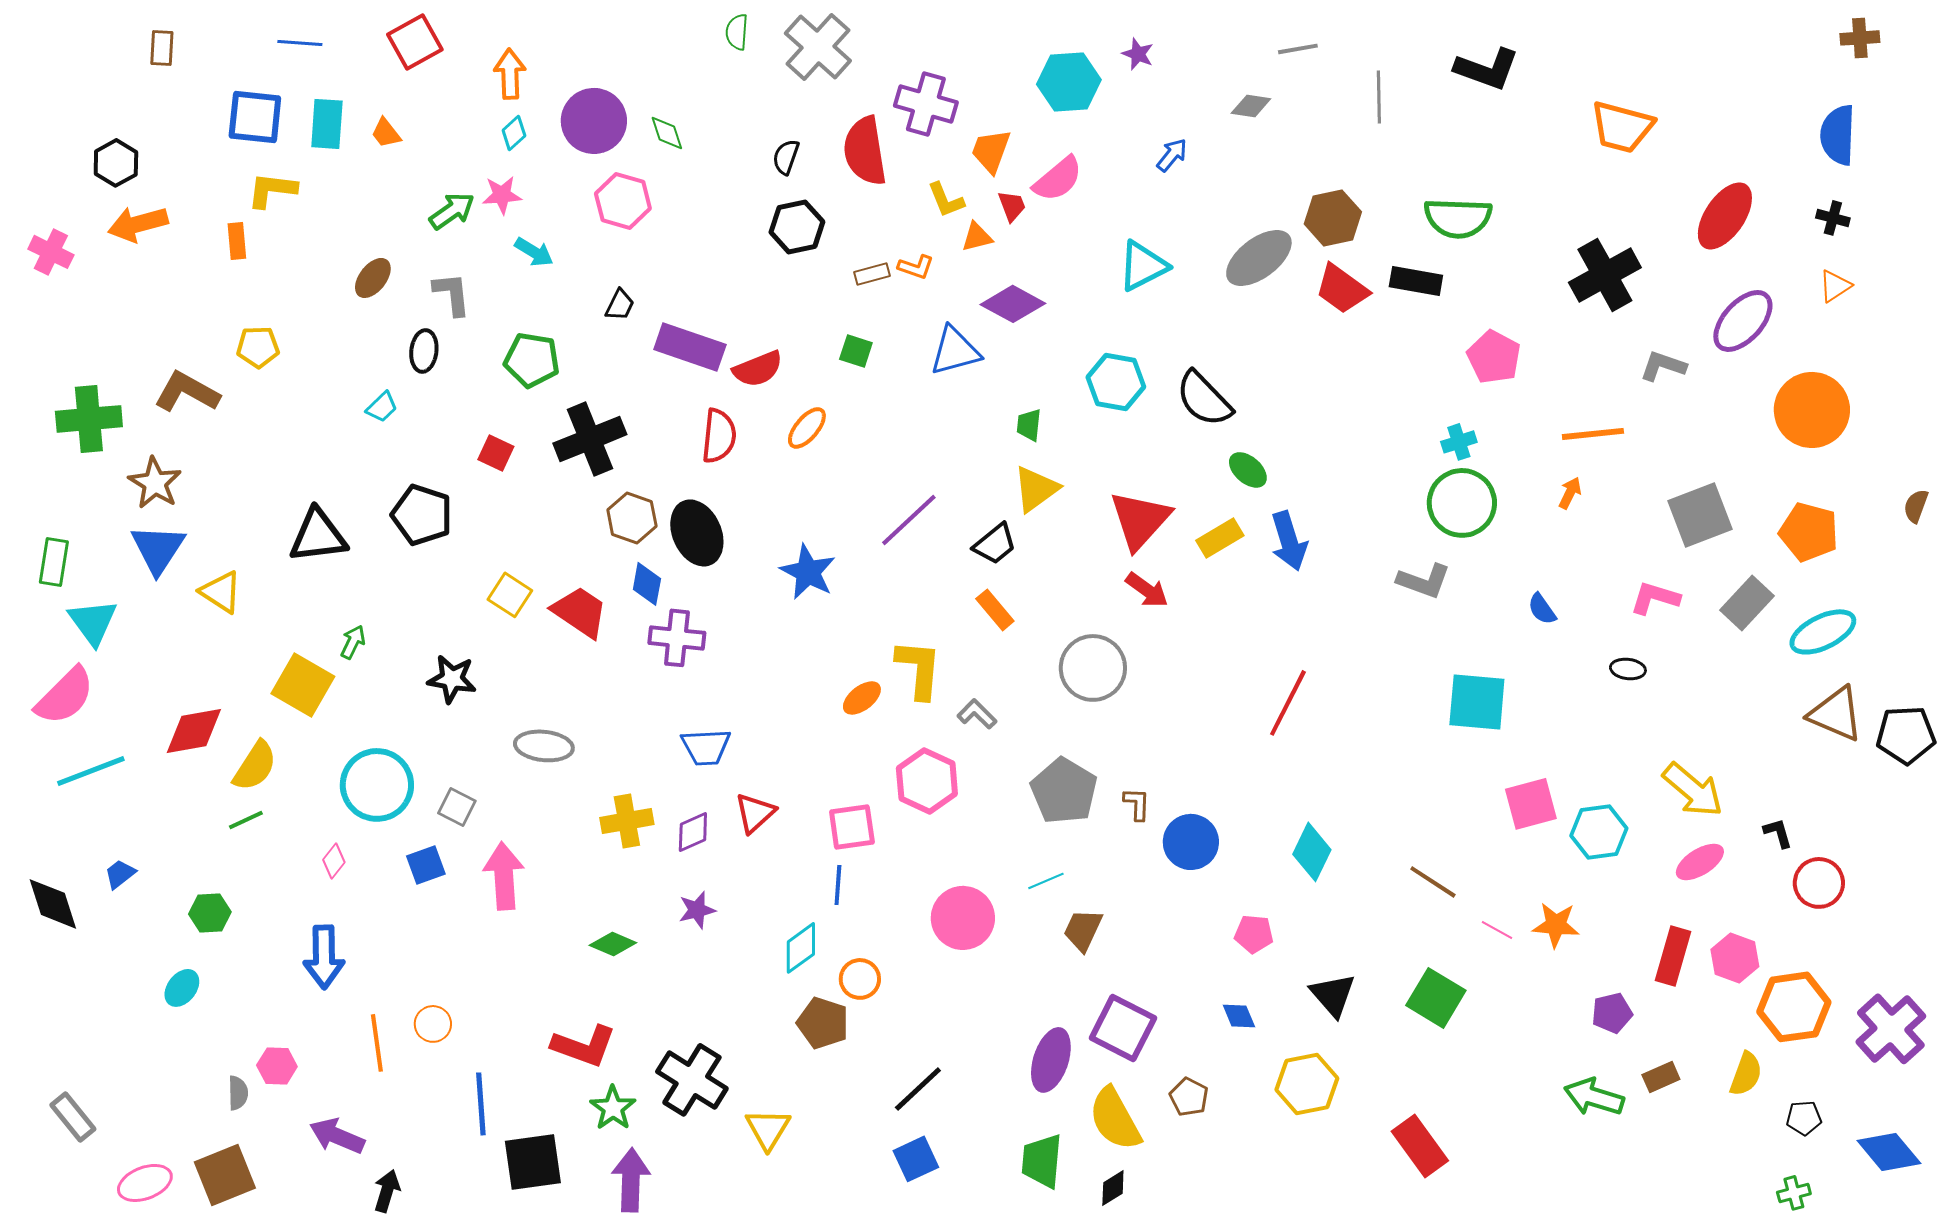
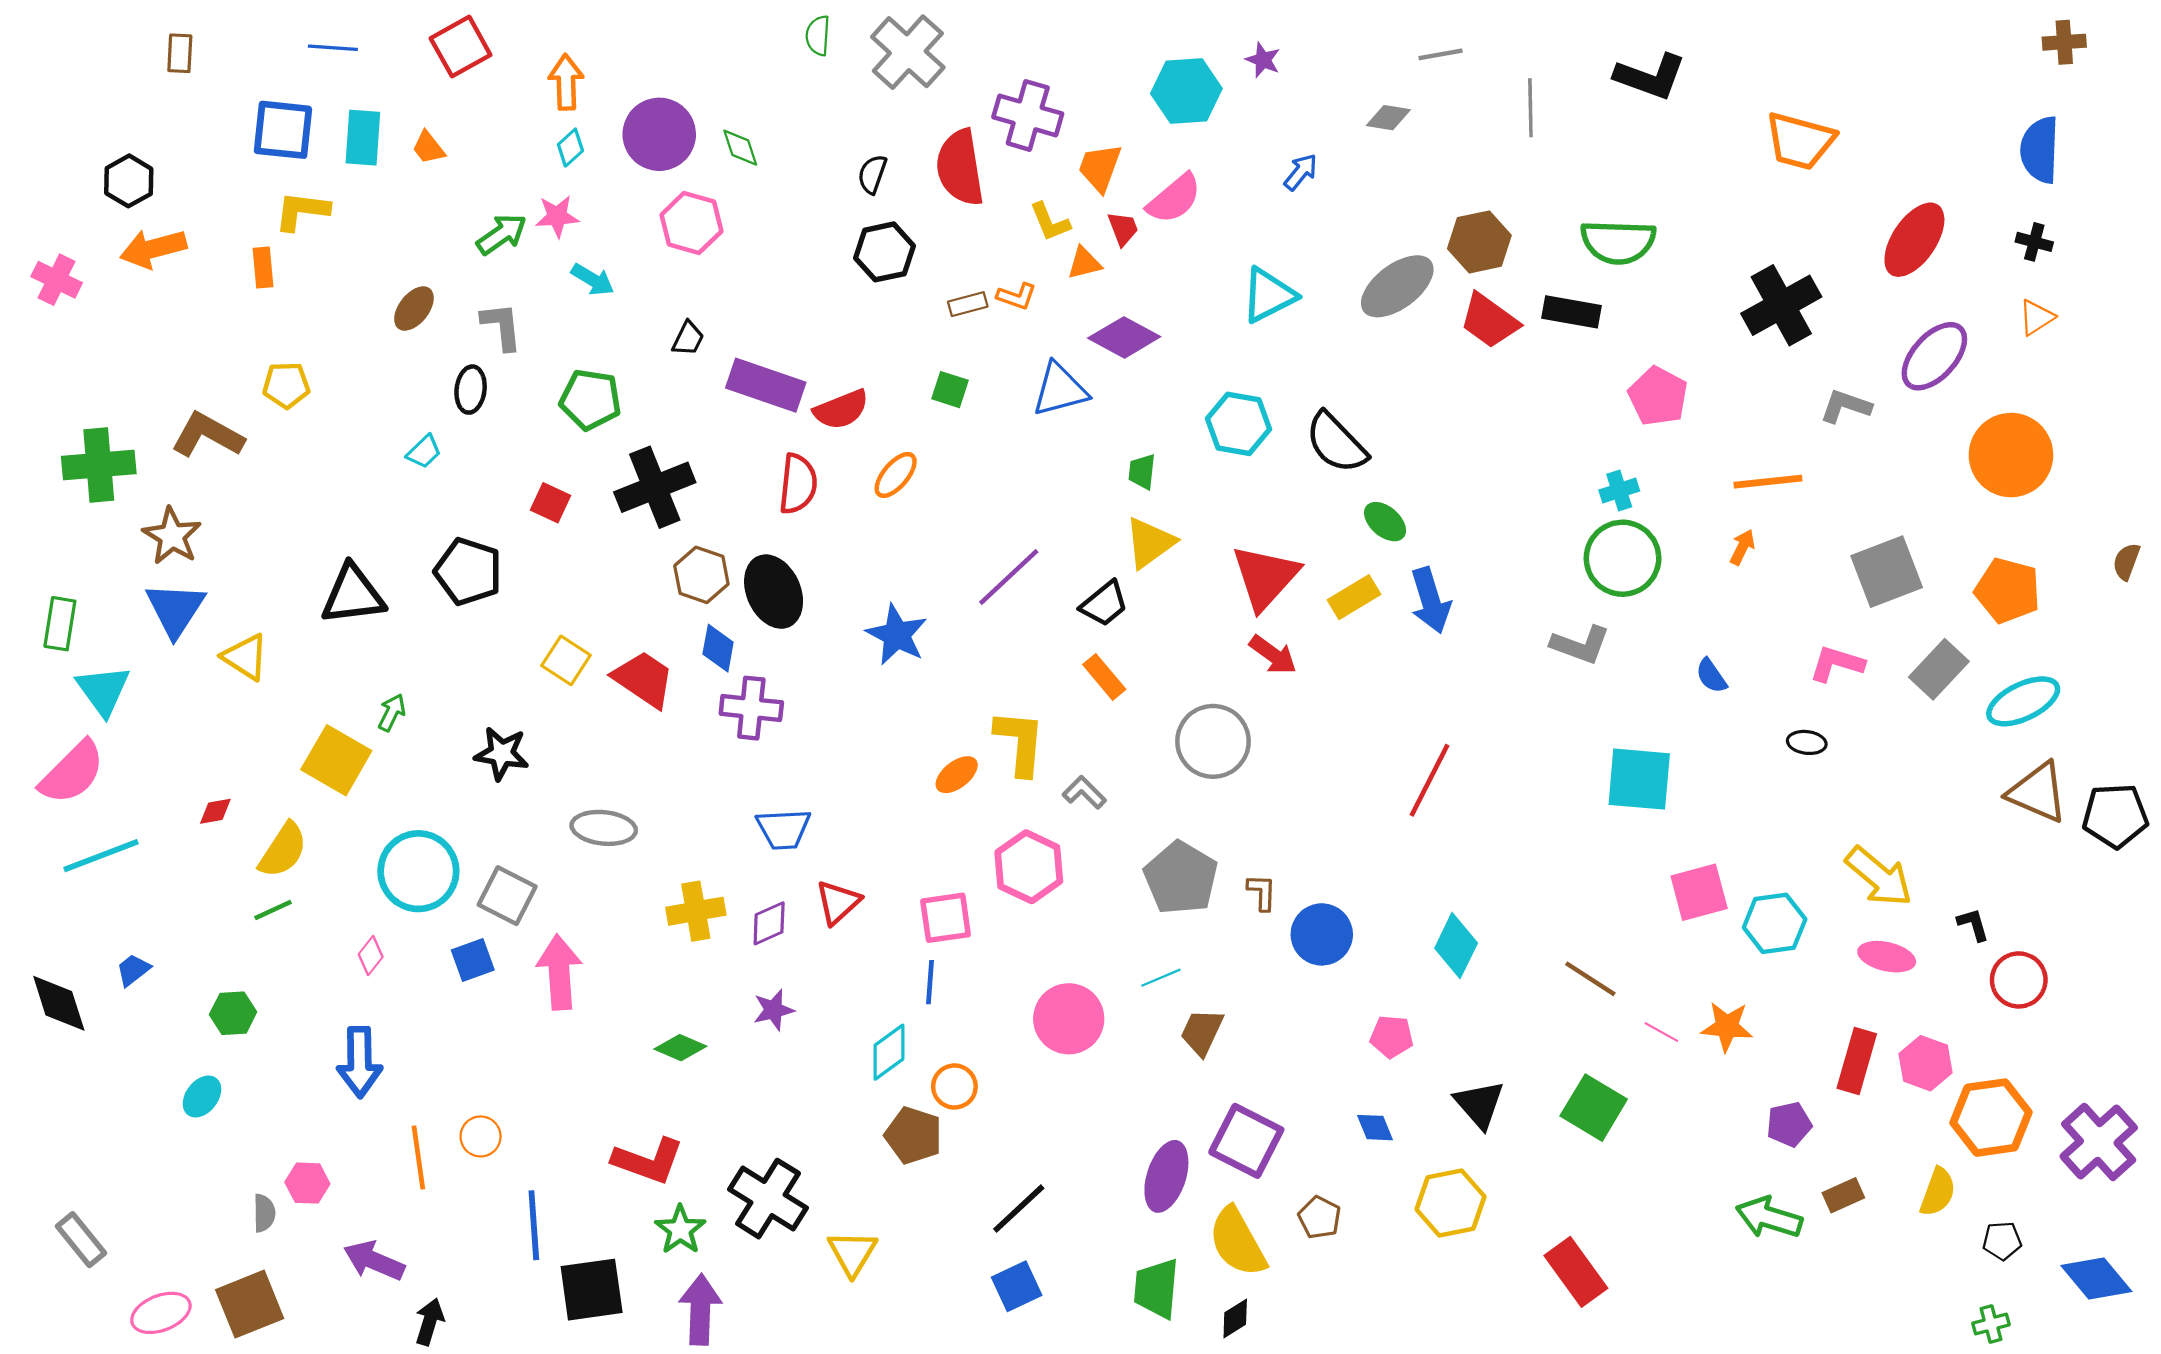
red diamond: (194, 731) -> (215, 811), size x0.5
gray square: (457, 807) -> (507, 896), size x1.4
pink ellipse: (1700, 862) -> (1887, 957), turned 45

